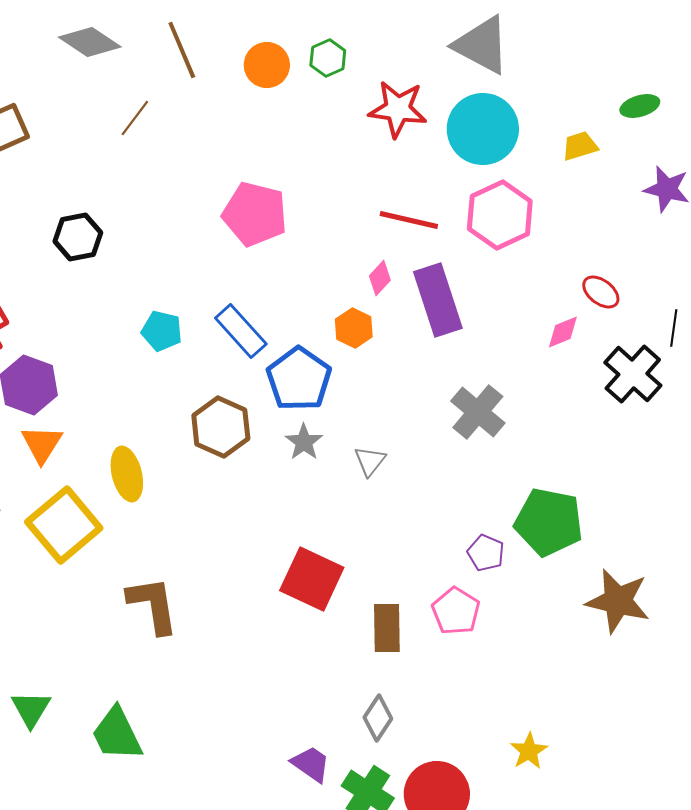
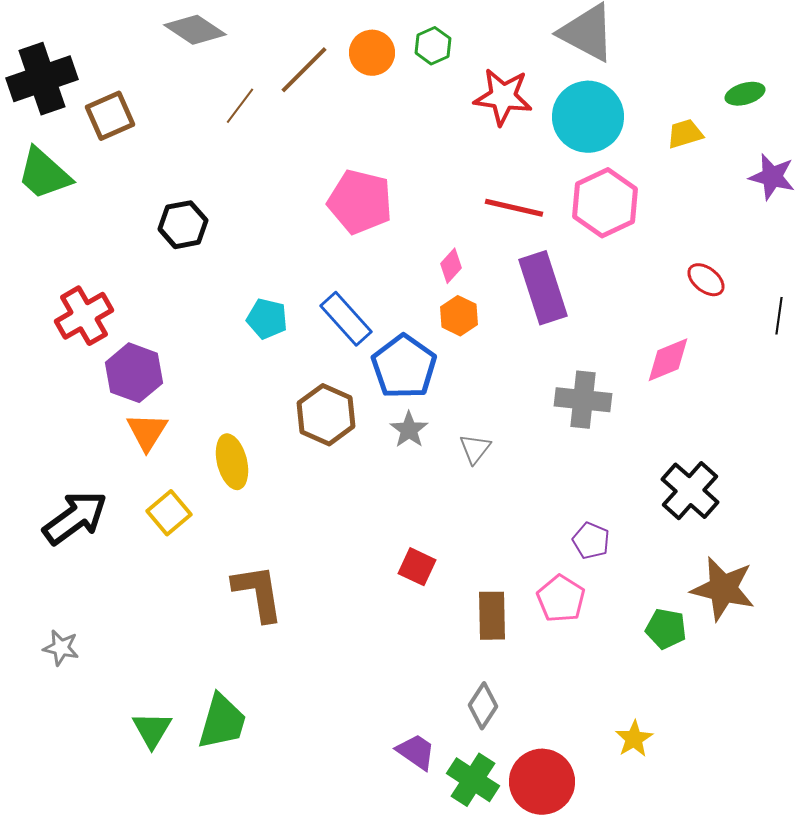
brown line: (182, 50) -> (304, 70), moved, turned 68
pink diamond: (380, 278) -> (451, 266), moved
pink diamond: (563, 332) -> (668, 360), moved, size x1.4
black cross: (633, 374) -> (690, 491), moved
gray cross: (478, 412) -> (583, 400), turned -34
green pentagon: (549, 522) -> (666, 629), moved, size x0.6
yellow square: (64, 525) -> (169, 513), size x0.6
red square: (312, 579) -> (417, 567), size x0.6
green triangle: (31, 709) -> (152, 730), moved
green trapezoid: (117, 734) -> (222, 722), turned -138

